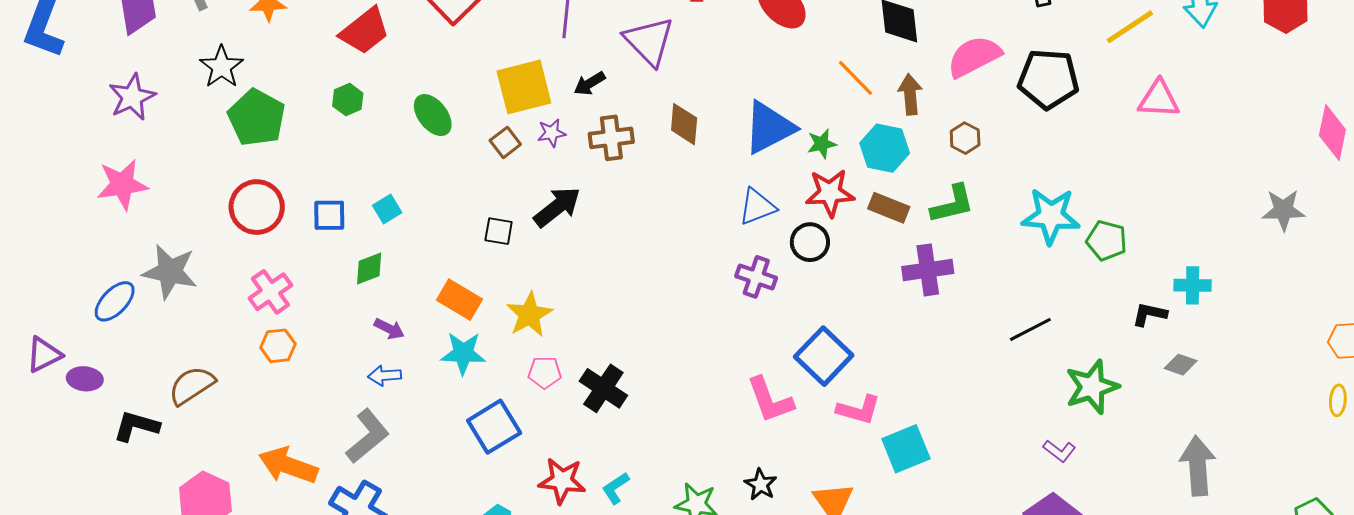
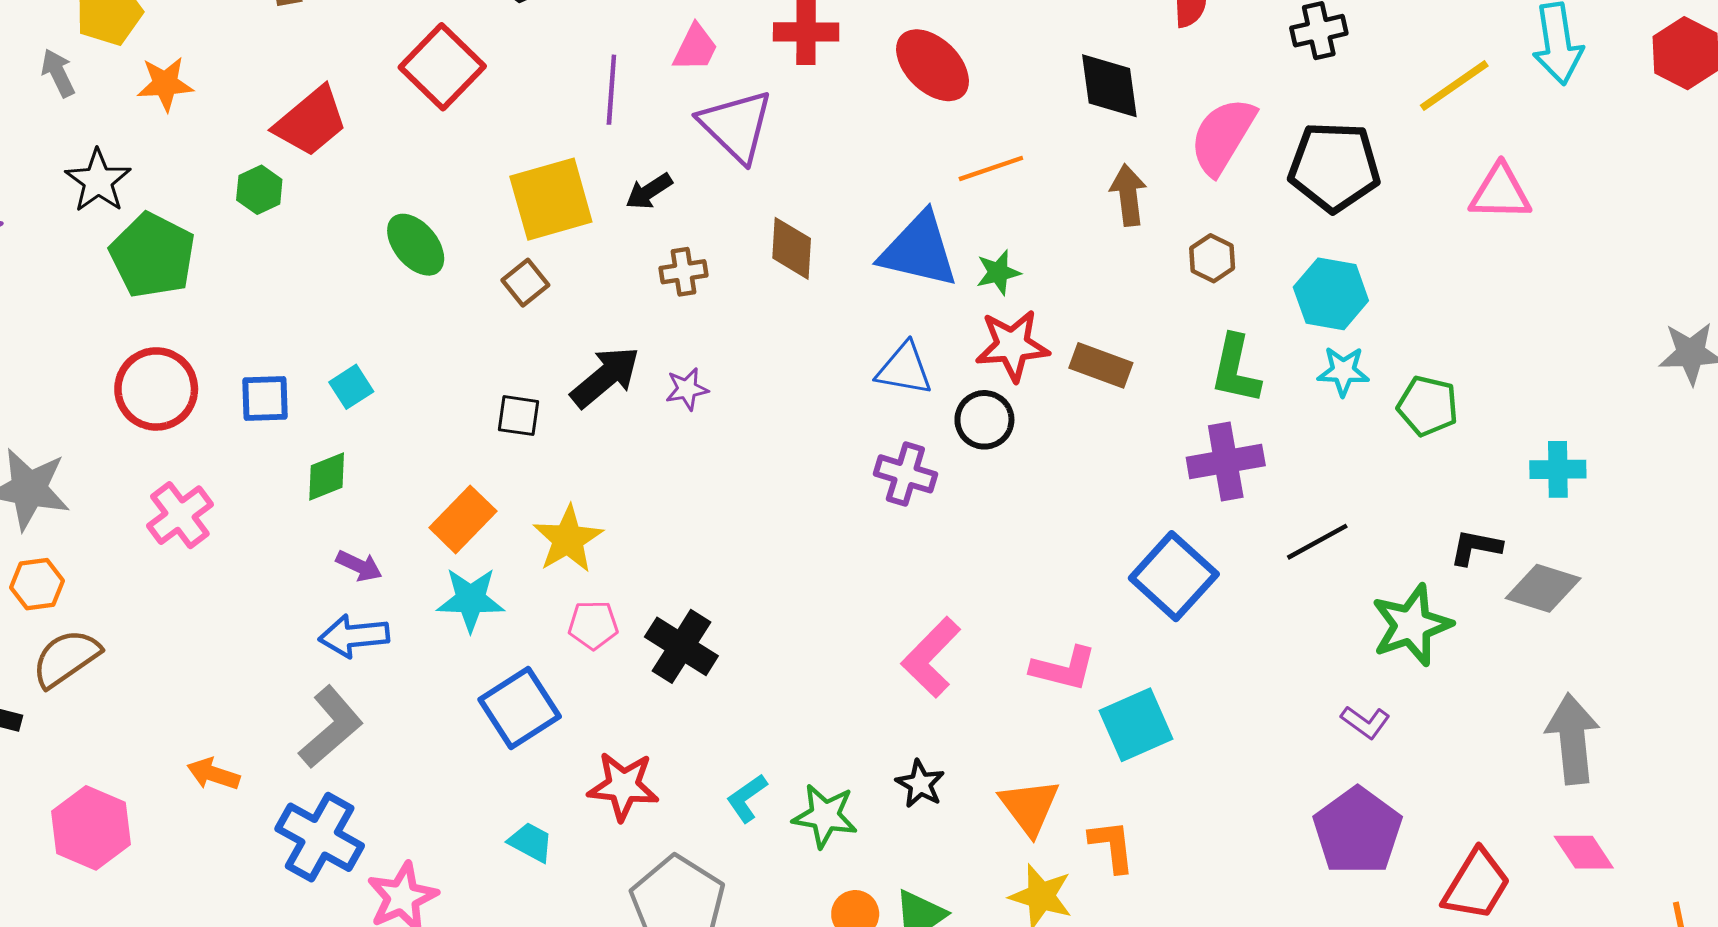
pink semicircle: (974, 57) -> (1223, 136), turned -30
orange line: (855, 78) -> (991, 168), moved, turned -63
green hexagon: (348, 100) -> (259, 190), moved
blue triangle: (769, 128) -> (919, 250), turned 42
purple star: (552, 133) -> (687, 389), moved
brown cross: (611, 138) -> (683, 272), size x0.7
cyan hexagon: (885, 148) -> (1331, 294), moved
green L-shape: (952, 204) -> (1235, 369), moved, turned 117
blue triangle: (757, 207) -> (904, 369), turned 33
cyan star: (1051, 216) -> (1343, 371), size x0.6
purple cross: (928, 270) -> (1226, 462), moved
orange rectangle: (460, 300) -> (463, 519), turned -75
black L-shape: (1149, 314) -> (1476, 547), moved
orange hexagon: (278, 346) -> (37, 584), moved
blue square: (824, 356) -> (1174, 576), moved
gray diamond: (1181, 365) -> (1543, 588), size x1.5
blue arrow: (385, 376) -> (354, 636), size x1.4
pink L-shape: (770, 400) -> (931, 657), turned 66
orange arrow: (288, 465) -> (213, 774), size x0.6
cyan L-shape: (616, 488) -> (747, 798), moved

